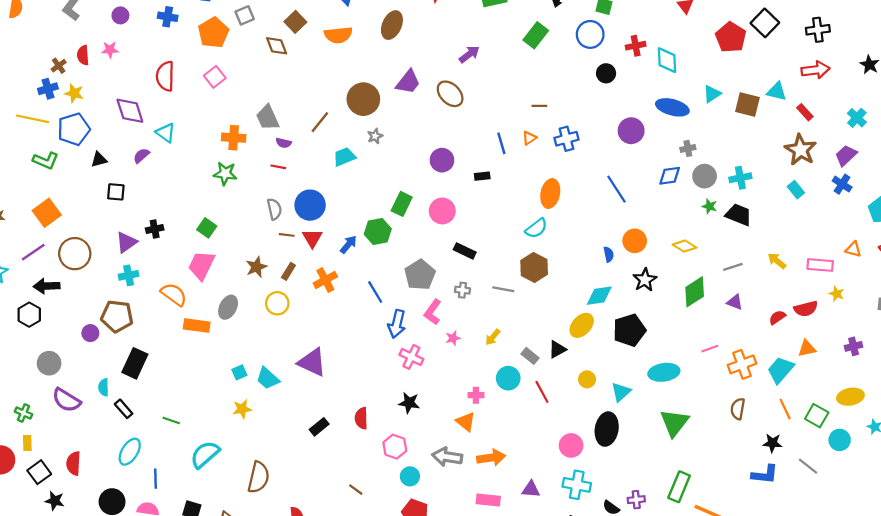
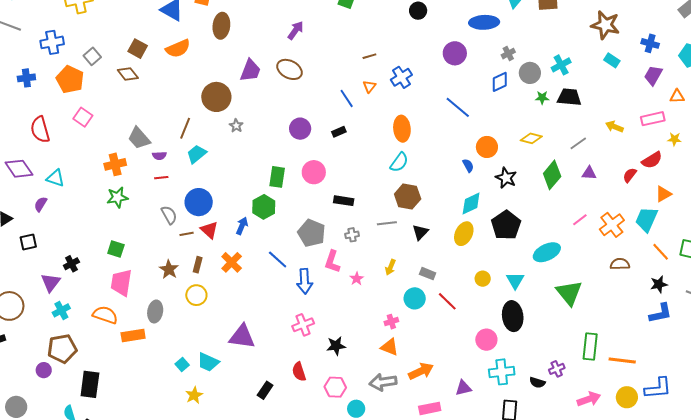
purple trapezoid: (846, 155) -> (653, 75), moved
cyan trapezoid: (344, 157) -> (196, 154), moved
black triangle: (557, 349) -> (420, 232), moved
pink cross: (411, 357) -> (303, 325), moved, turned -30
brown semicircle: (738, 409) -> (620, 264), turned 96

